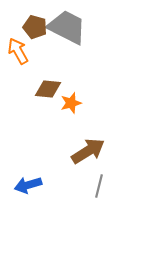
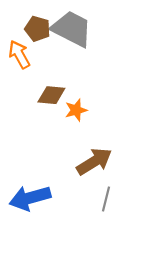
blue arrow: (28, 185) -> (30, 198), size x1.4

